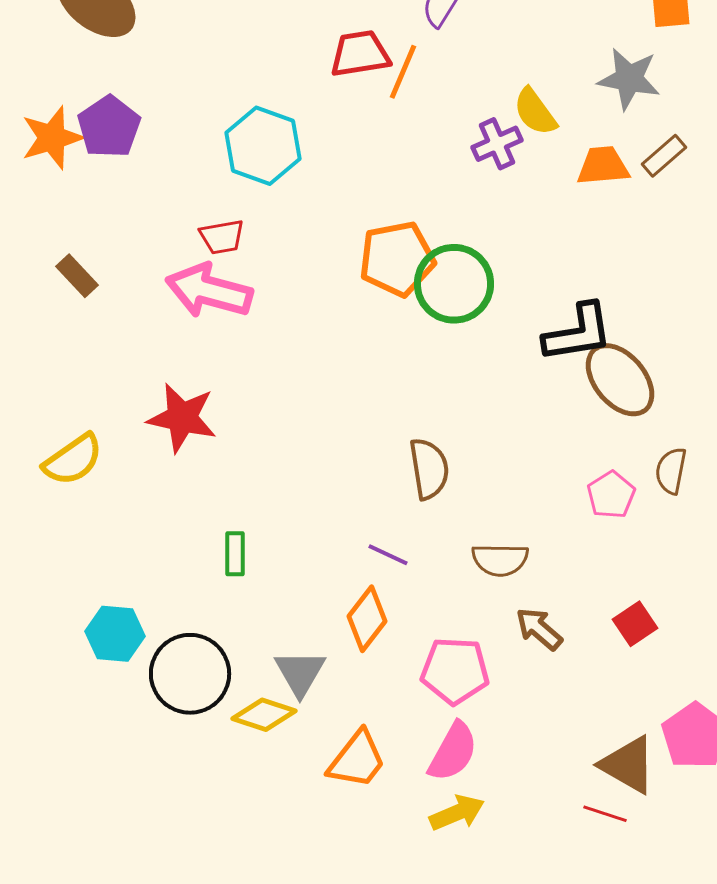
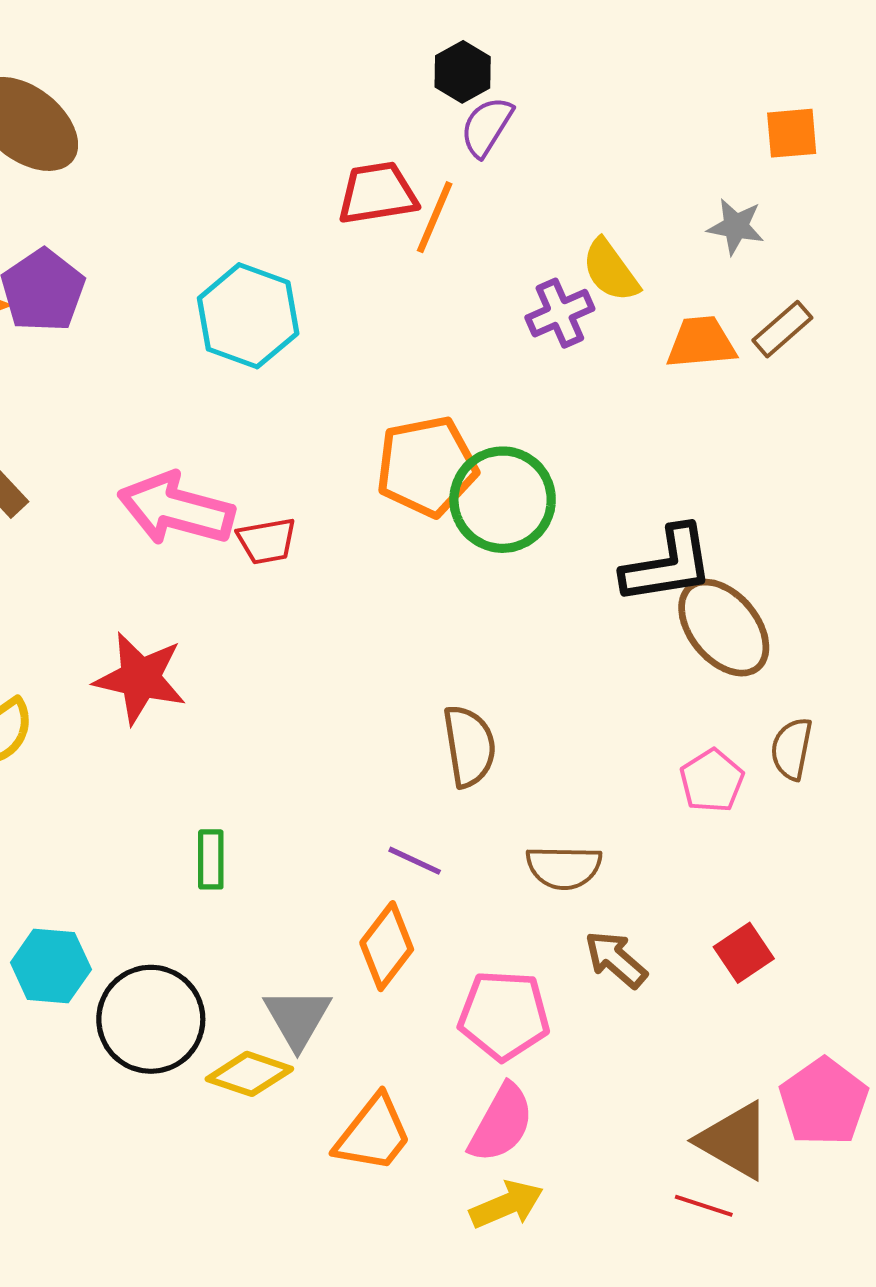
gray star: (629, 79) -> (736, 227), size x0.7
red trapezoid: (222, 237) -> (267, 541), moved

